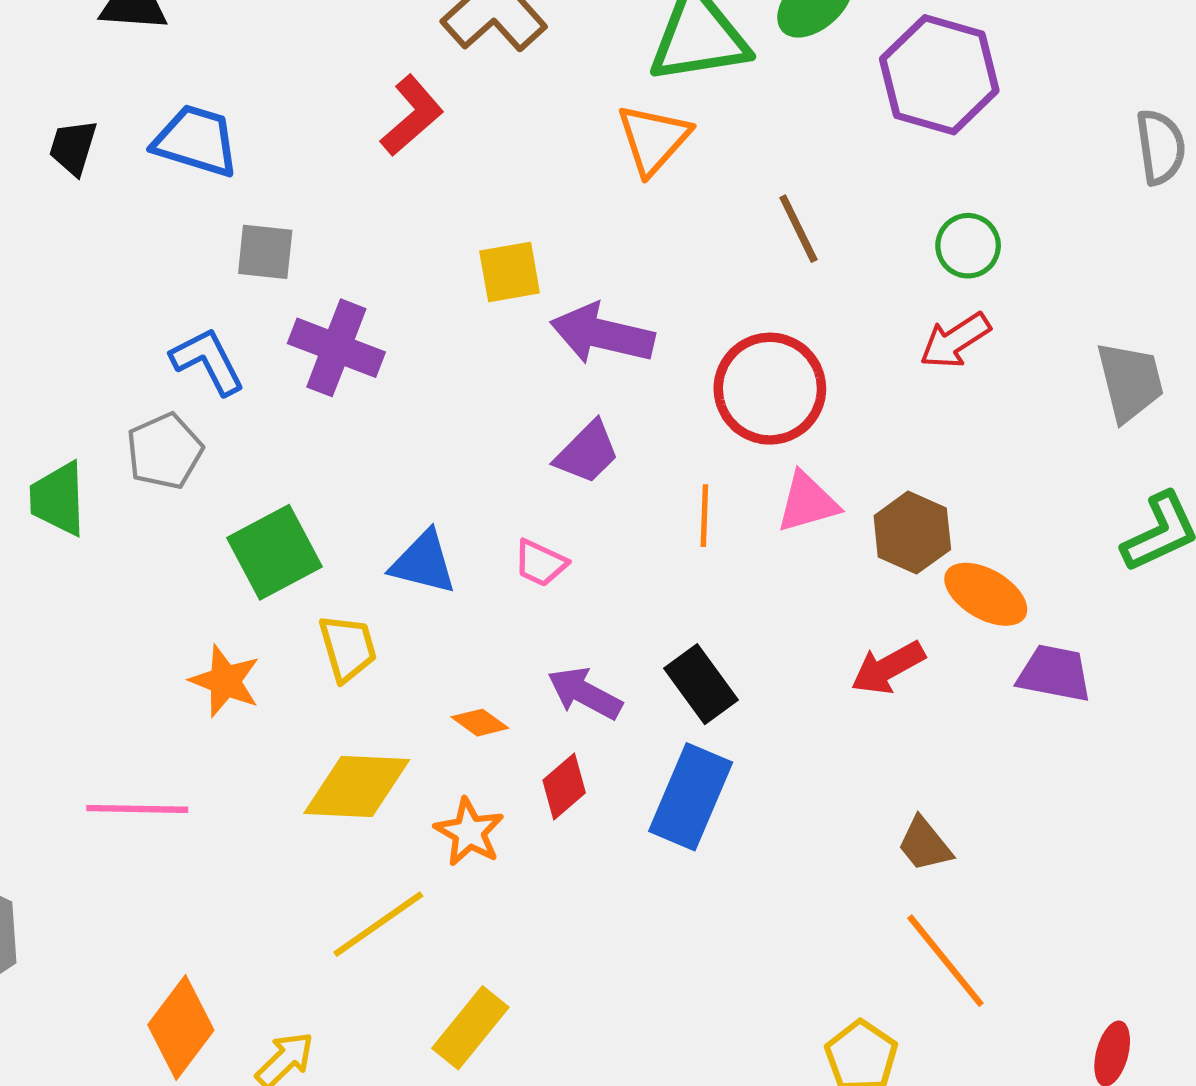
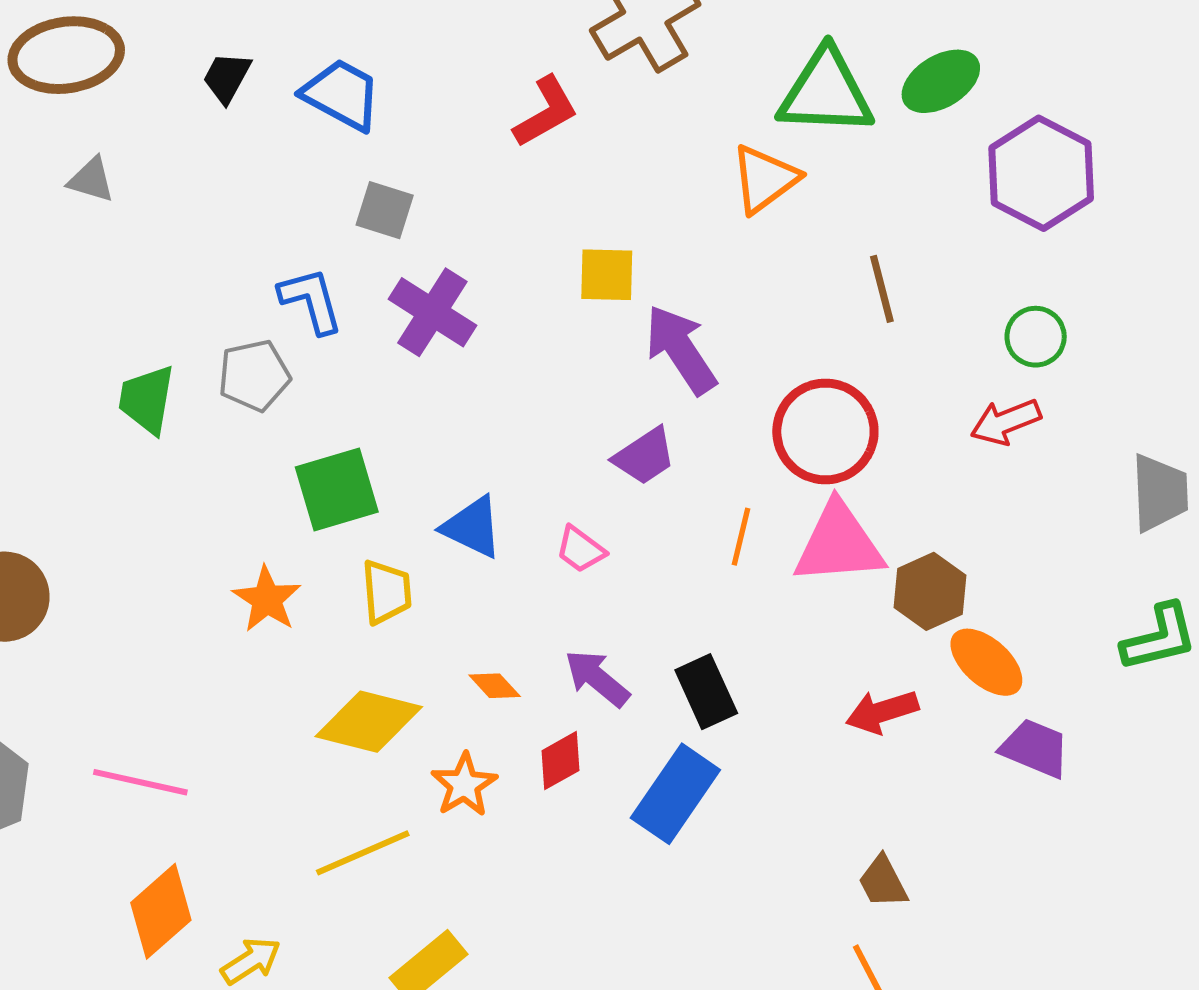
purple arrow: (602, 334) -> (681, 350), turned 32
pink triangle: (807, 502) -> (839, 544), size x1.5
pink line: (137, 809) -> (140, 782), moved

